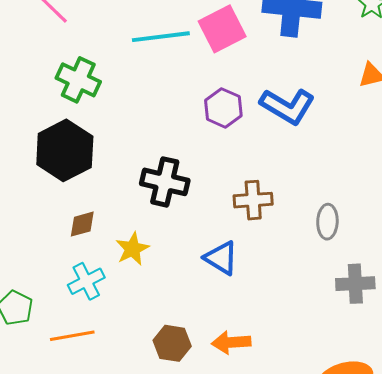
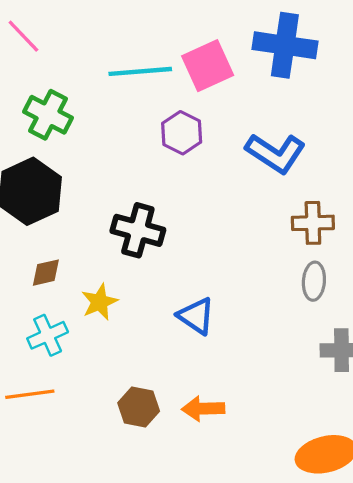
purple hexagon: (223, 108) -> (182, 133), moved
brown cross: (253, 200) -> (313, 223), moved

